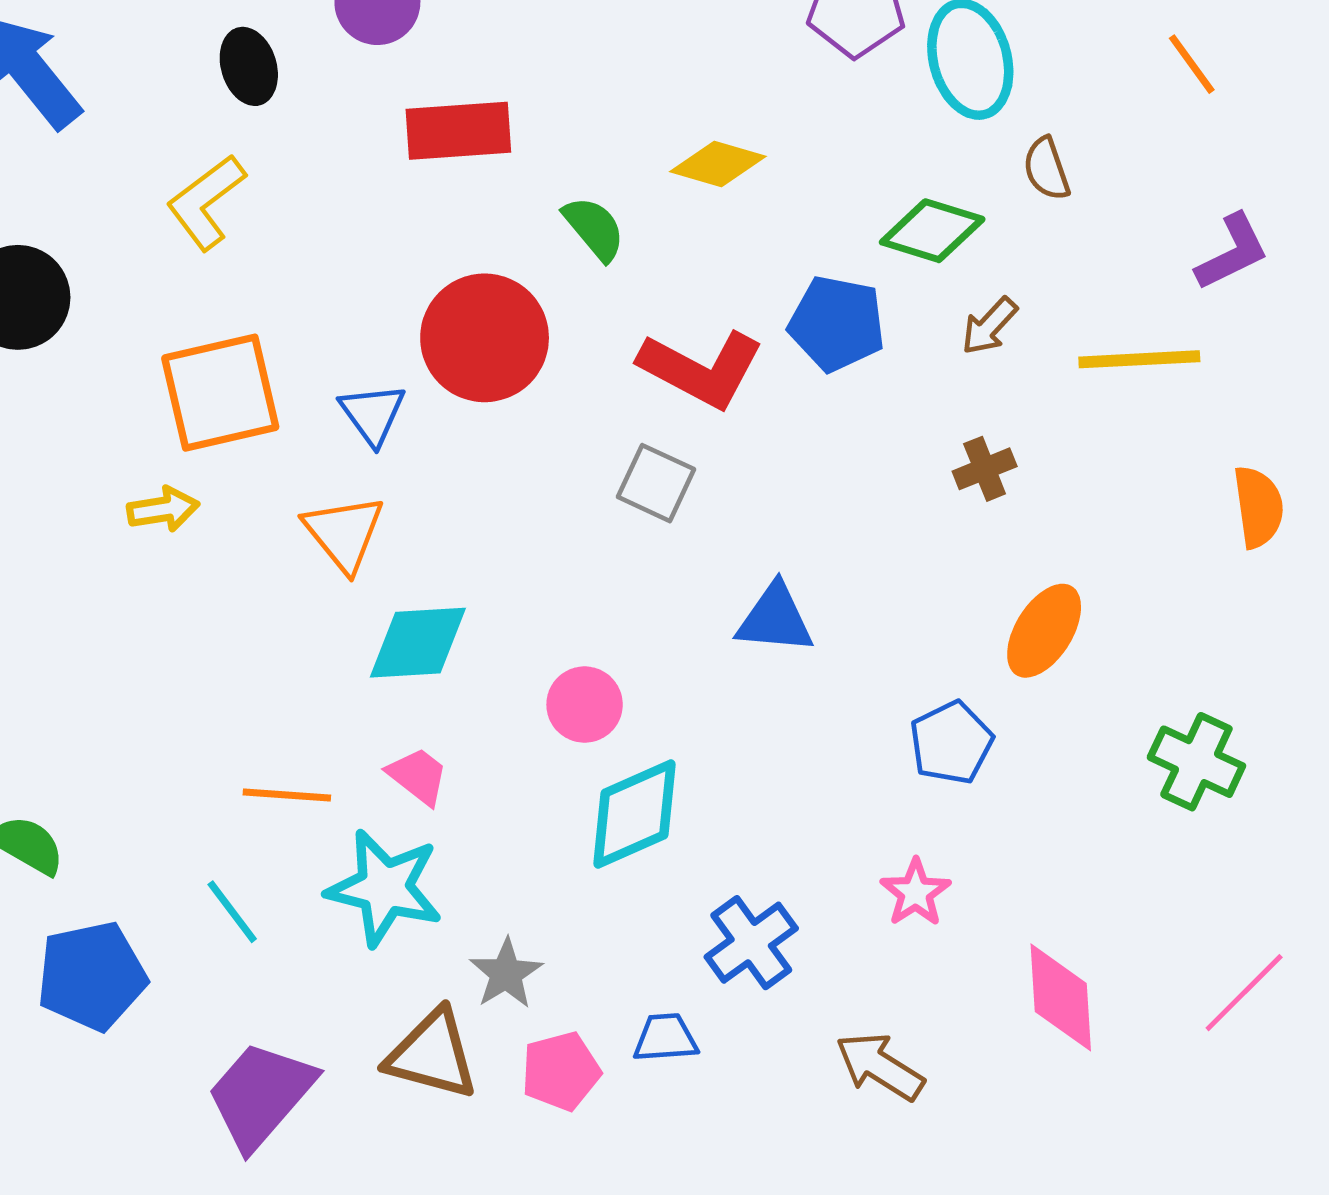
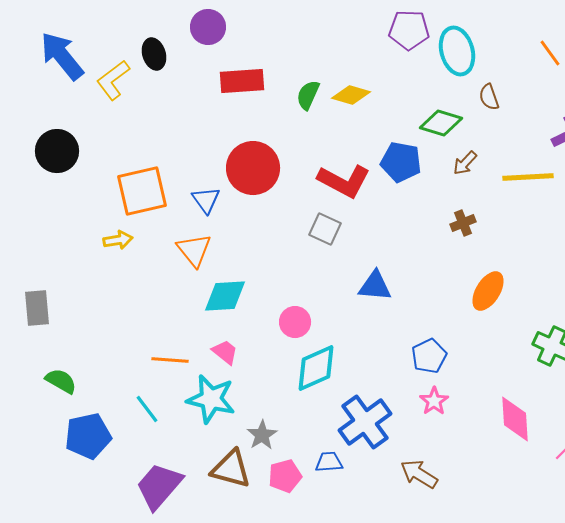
yellow L-shape: (206, 202) -> (113, 80), moved
green semicircle: (594, 228) -> (308, 95), moved, turned -116
blue pentagon: (951, 743) -> (429, 356), moved
blue cross: (751, 943) -> (365, 422), size x1.4
pink diamond: (1061, 997) -> (515, 419), moved

